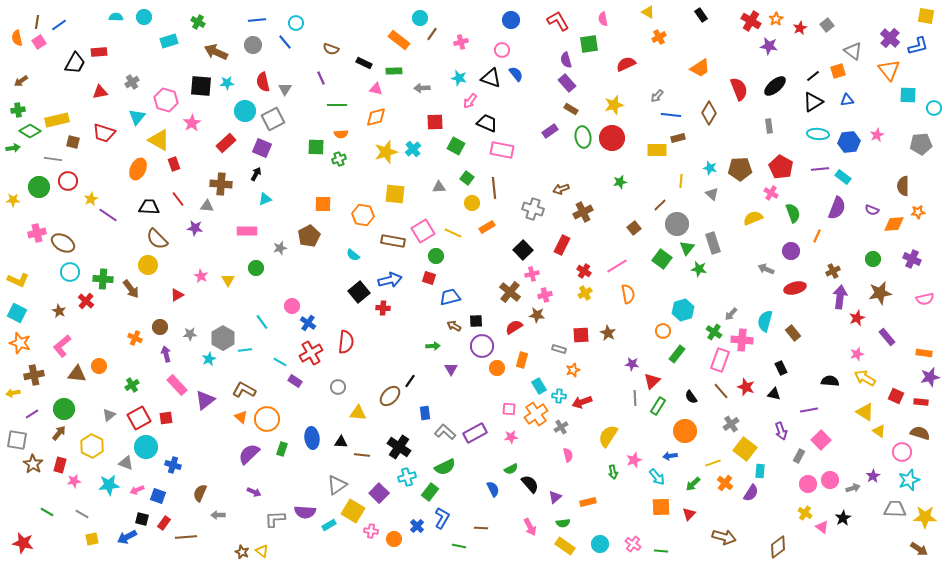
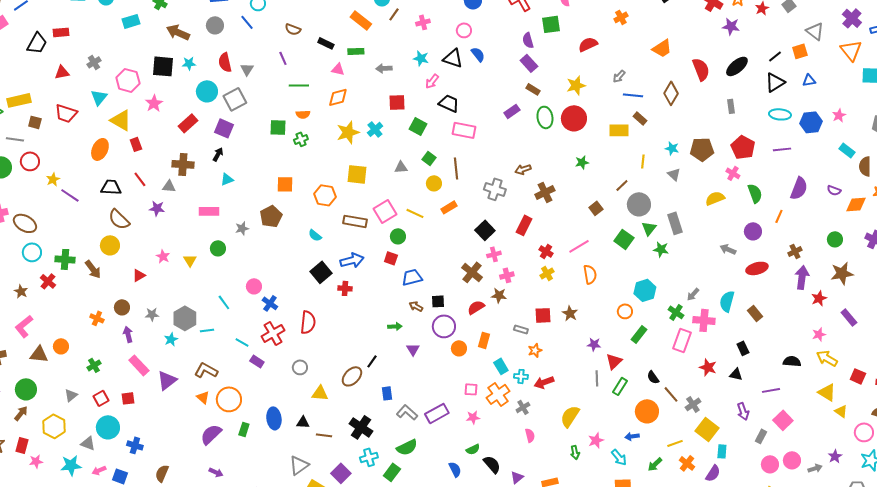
brown rectangle: (678, 138) -> (640, 118), turned 56
cyan rectangle: (843, 177) -> (847, 150), moved
brown line: (721, 391) -> (671, 394), moved
red square: (139, 418) -> (101, 398), size x0.7

